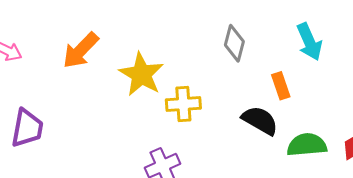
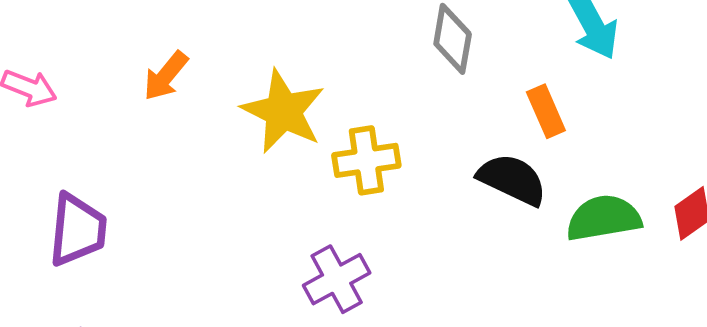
orange arrow: (81, 50) -> (166, 76), size x0.7

